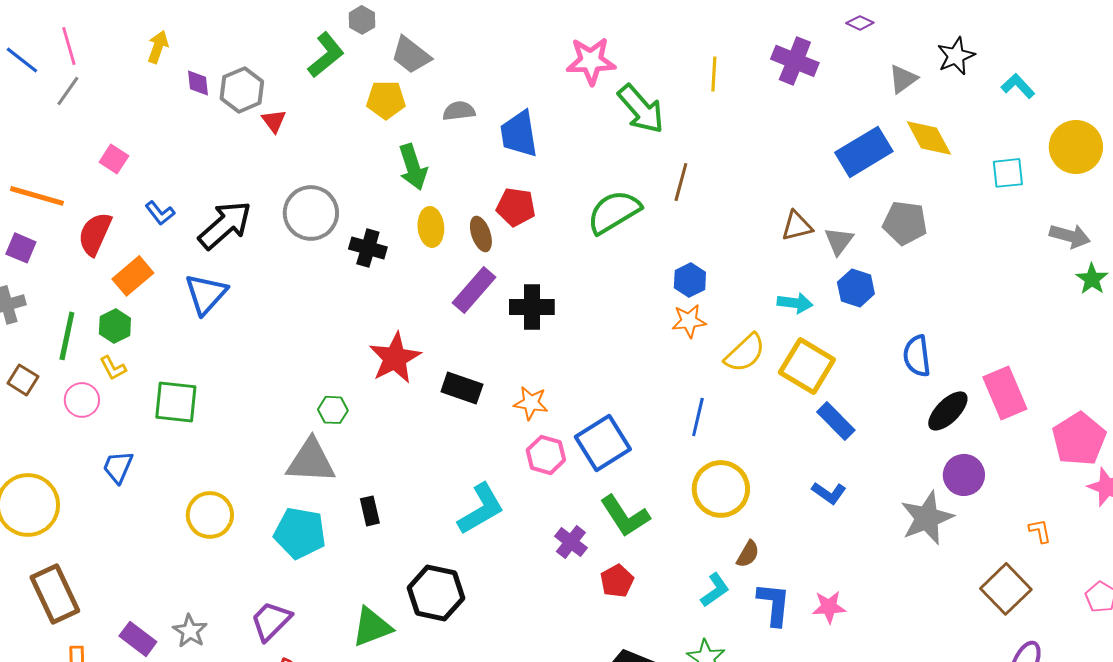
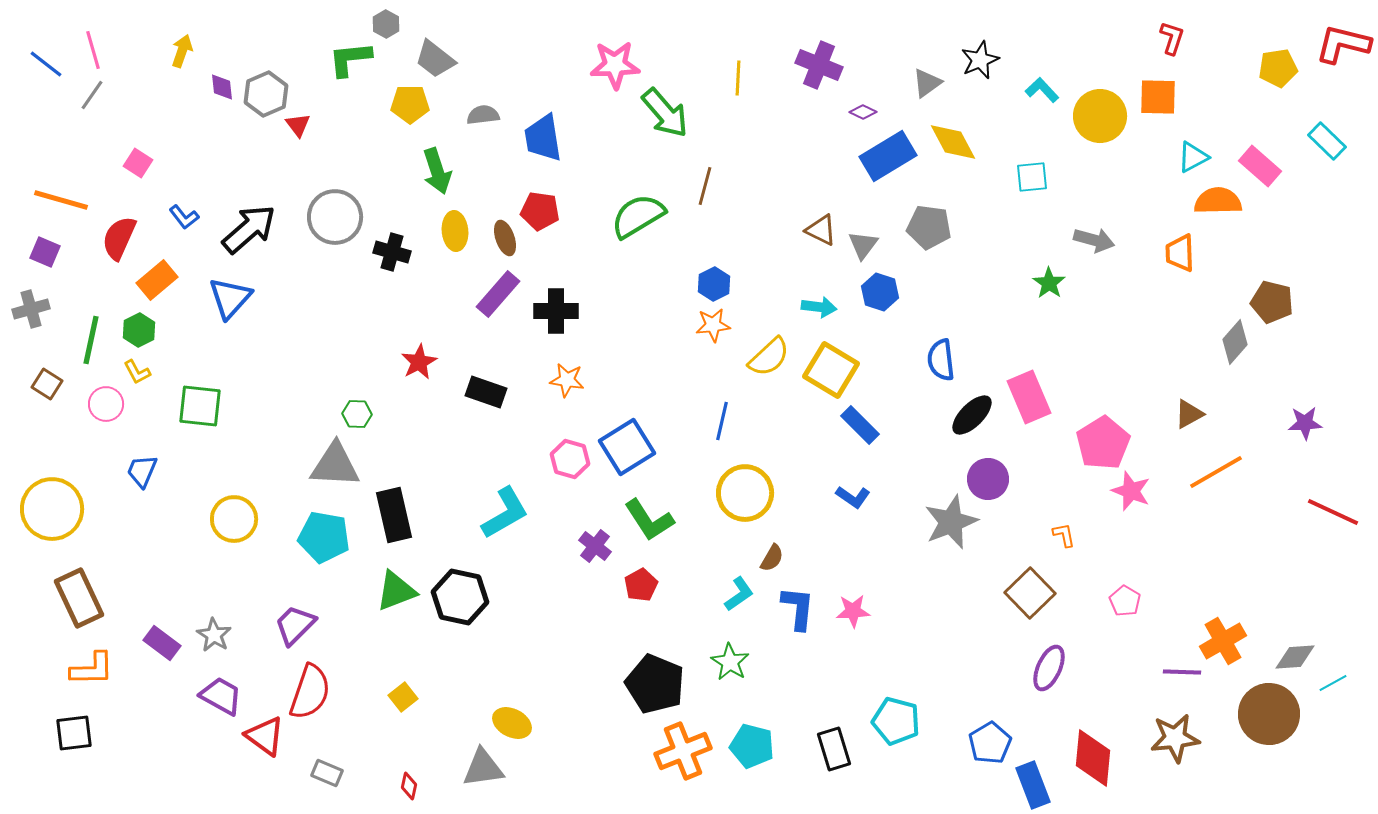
purple diamond: (860, 23) -> (863, 112), moved
green L-shape: (326, 55) -> (350, 59), turned -147
yellow circle: (1076, 147) -> (1100, 116), moved
brown triangle: (797, 226) -> (821, 230), turned 40
green star: (1092, 279) -> (1049, 283), moved
red star: (395, 358) -> (419, 362), size x0.7
orange star: (531, 403) -> (567, 380), moved
black rectangle: (370, 511) -> (394, 515), size x1.8
green triangle: (372, 627) -> (396, 591), moved

